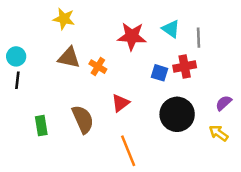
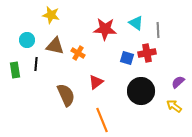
cyan circle: (16, 56) -> (27, 40), moved
black line: (17, 80) -> (36, 64), moved
green rectangle: (41, 126) -> (15, 70), moved

